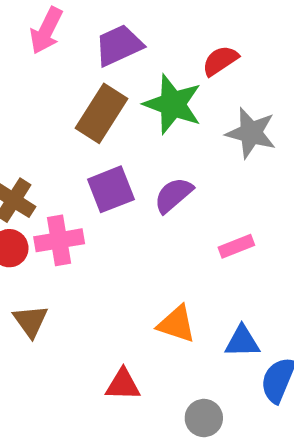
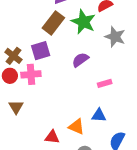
purple square: (111, 189) -> (41, 51), moved
orange triangle: (177, 324) -> (76, 127), moved
blue triangle: (242, 342) -> (99, 115), moved

